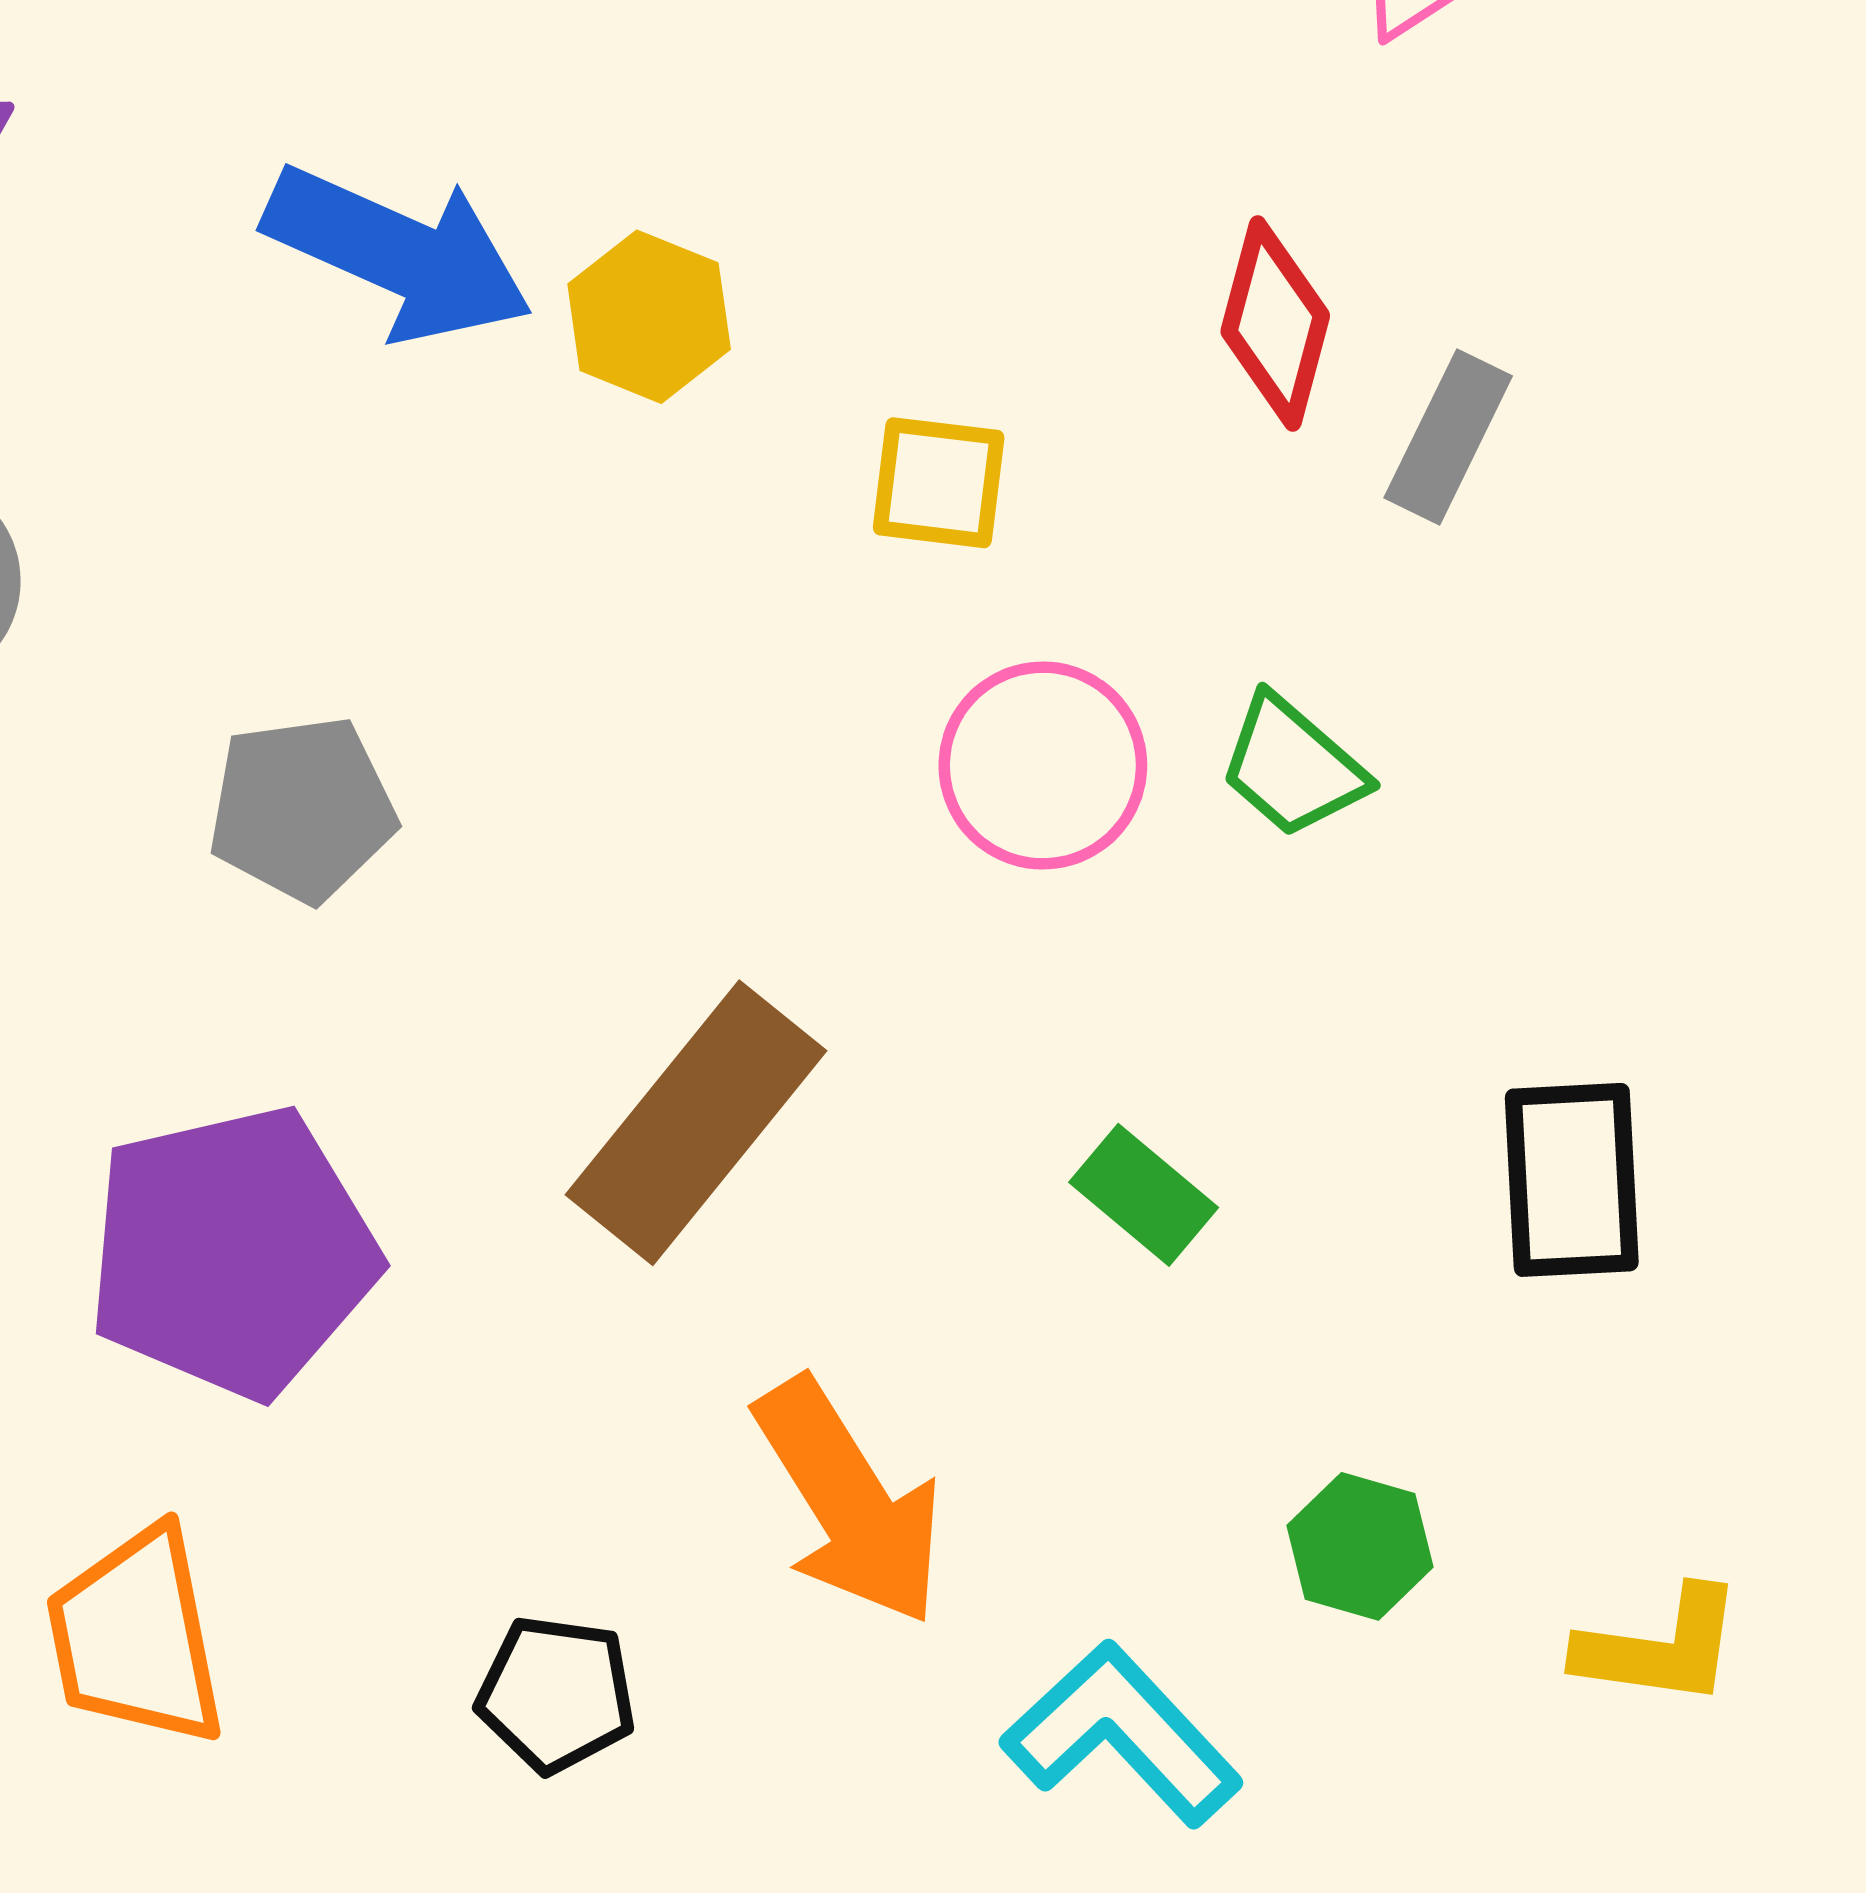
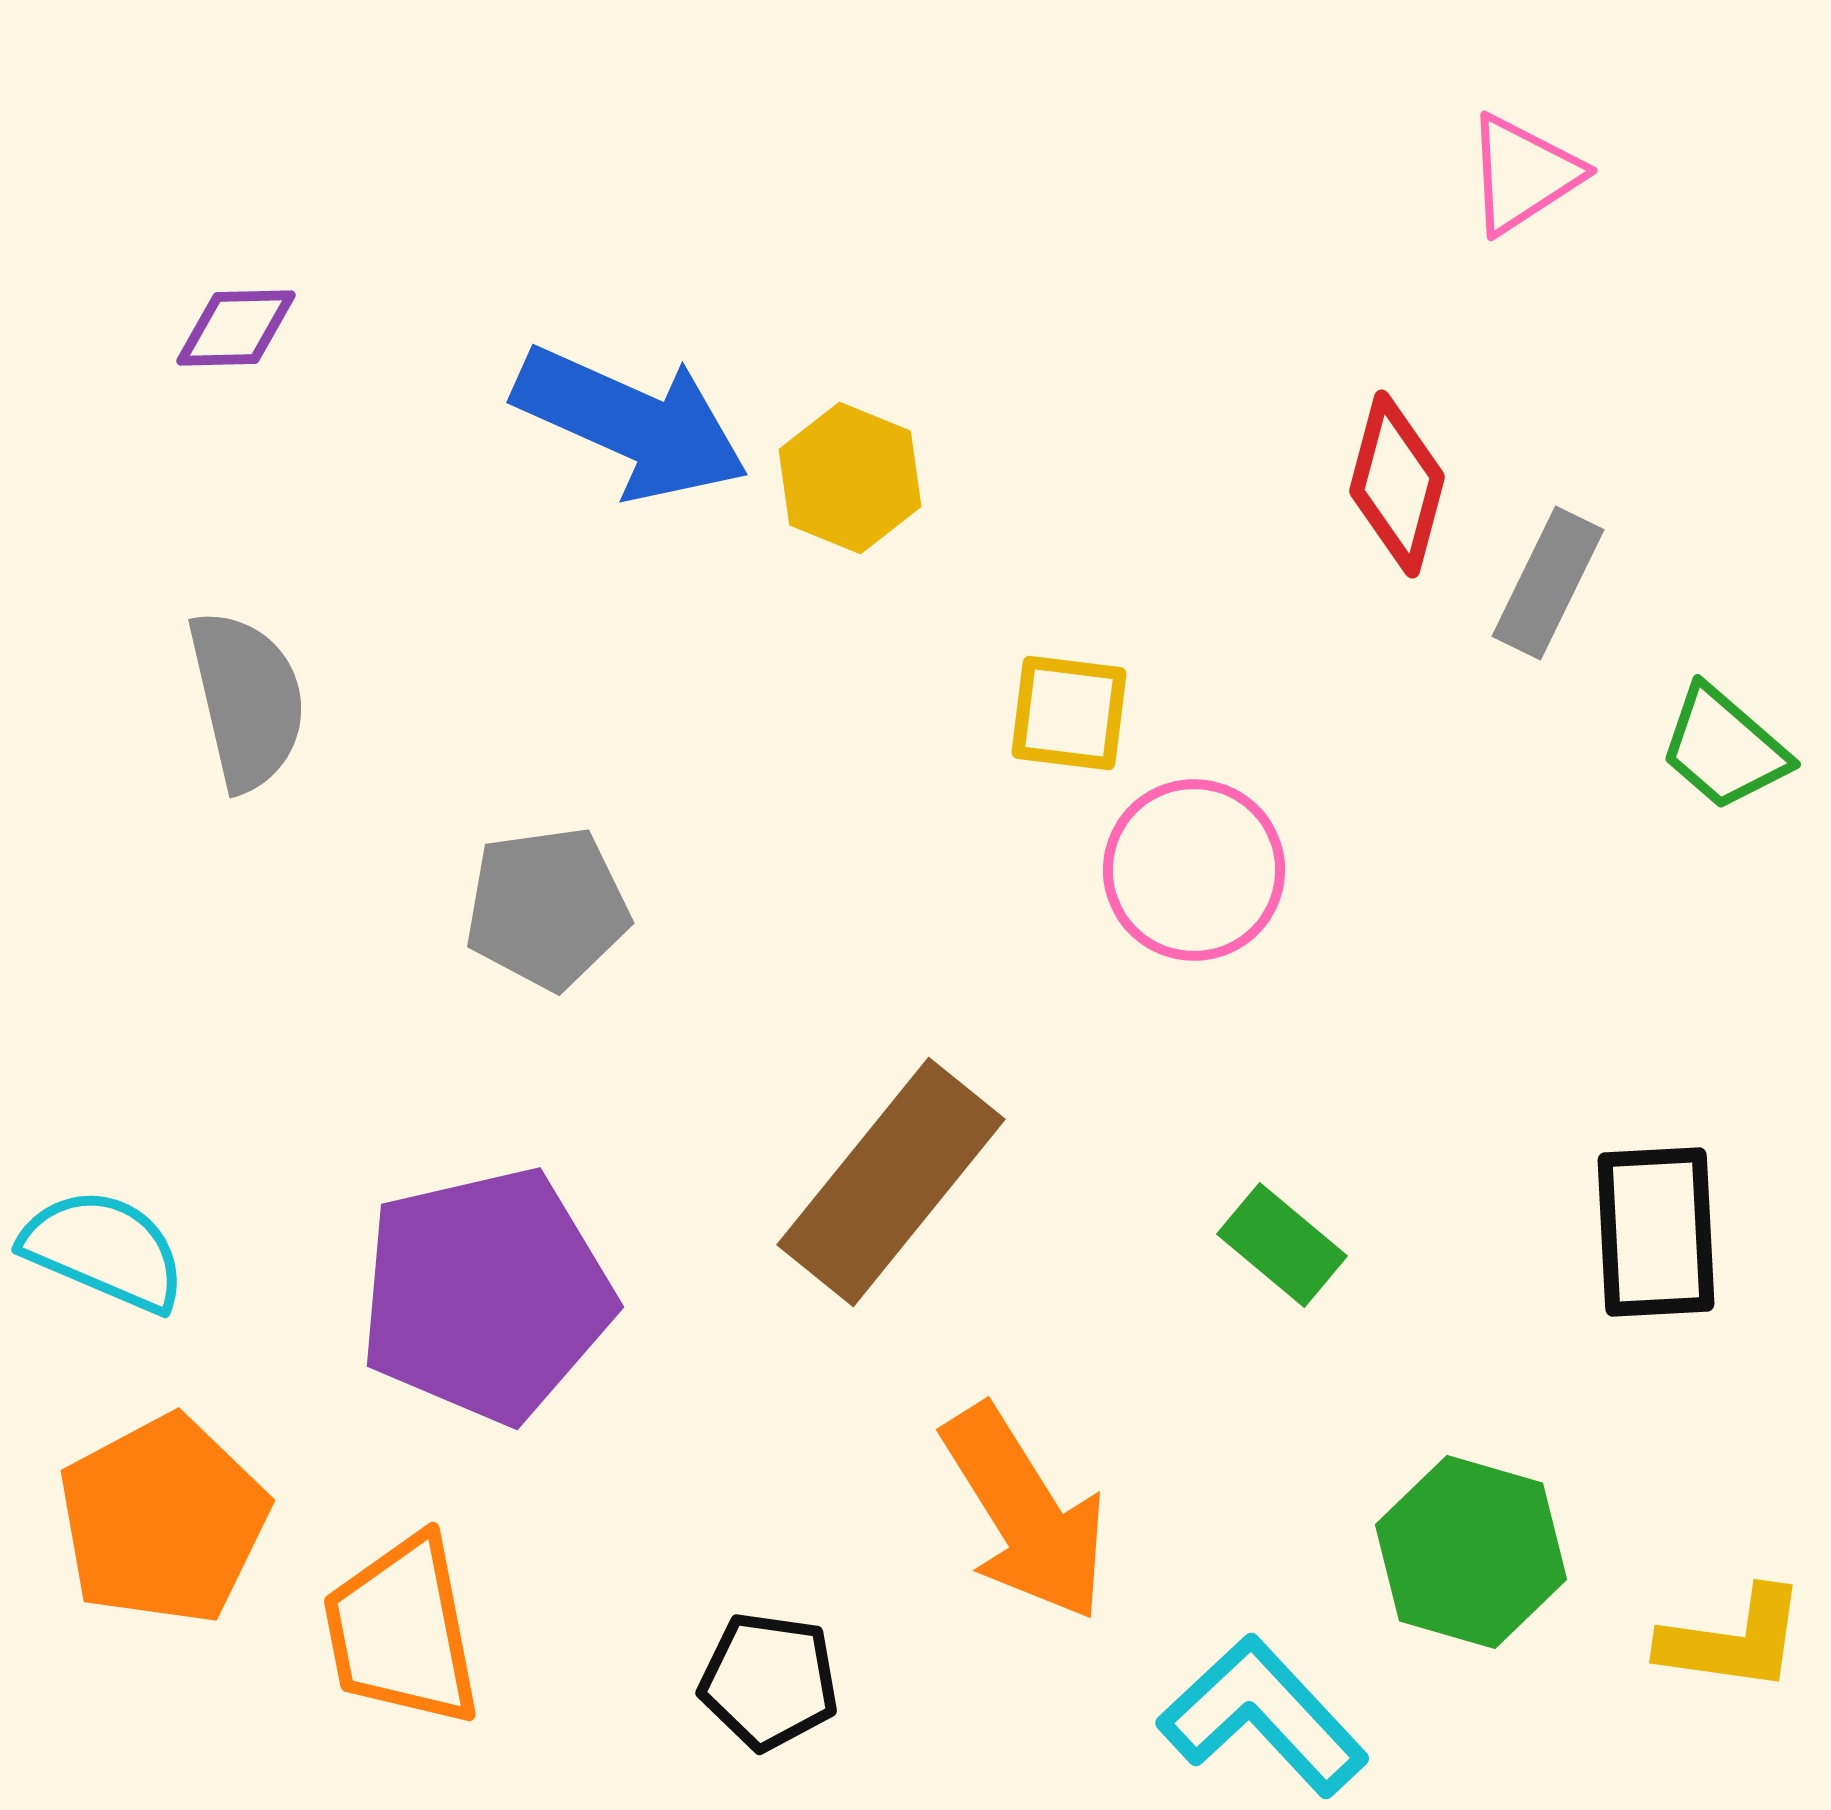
yellow square: (939, 483) -> (1069, 713), moved
green trapezoid: (1292, 767) -> (1724, 748), moved
green hexagon: (1360, 1546) -> (1471, 1552), size x1.5

